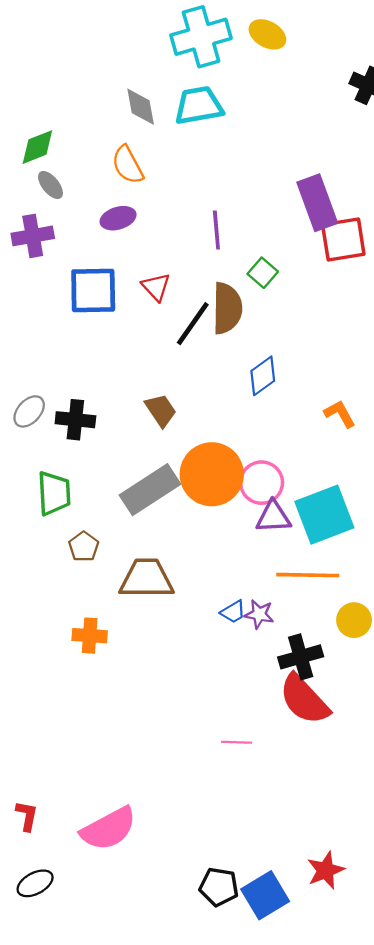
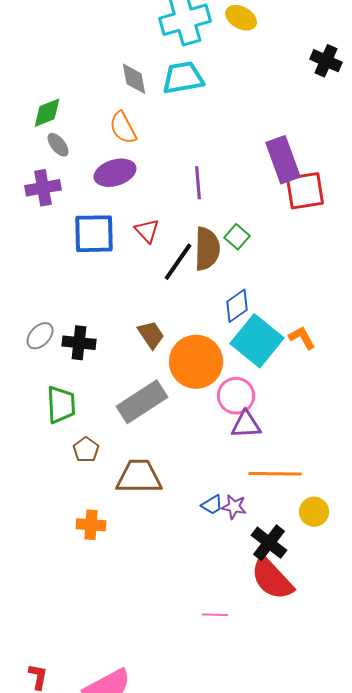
purple ellipse: (118, 218) -> (115, 173), size x1.4
green square: (263, 273) -> (237, 237), moved
orange circle: (212, 474) -> (196, 362), moved
cyan square: (324, 515) -> (257, 341), moved, turned -30
black cross: (301, 657) -> (269, 543), turned -36

